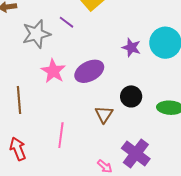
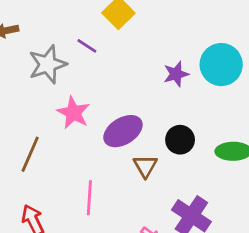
purple star: (131, 47) -> (176, 74), turned -30
purple ellipse: (89, 71) -> (123, 131), moved
brown line: (19, 100) -> (30, 154), turned 32

